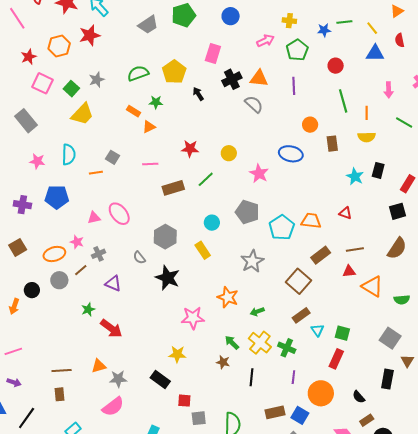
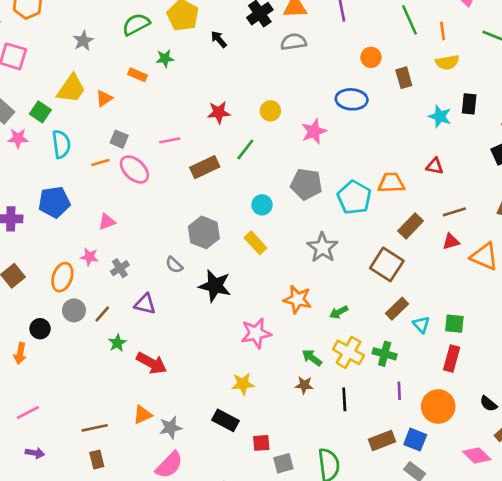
green square: (71, 89) -> (40, 112), moved
gray semicircle: (254, 104) -> (293, 42), turned -42
orange triangle: (149, 127) -> (104, 98), moved
pink star: (37, 161) -> (18, 138), moved
pink star: (259, 173) -> (314, 131), turned 30
pink ellipse: (119, 214) -> (134, 169), moved
orange ellipse: (54, 254) -> (62, 277), turned -45
brown line: (81, 270) -> (102, 314), moved

